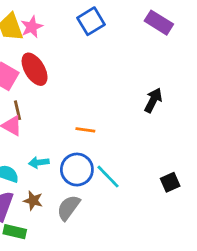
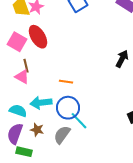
orange line: (85, 130) -> (66, 82), moved
cyan arrow: (39, 162) -> (41, 103), size x1.5
cyan line: (108, 177) -> (79, 121), moved

